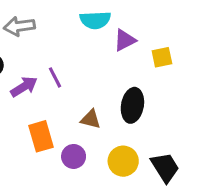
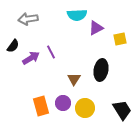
brown triangle: (91, 119) -> (74, 79), turned 48
orange rectangle: (41, 136) -> (41, 106), moved
yellow circle: (123, 161) -> (85, 108), moved

